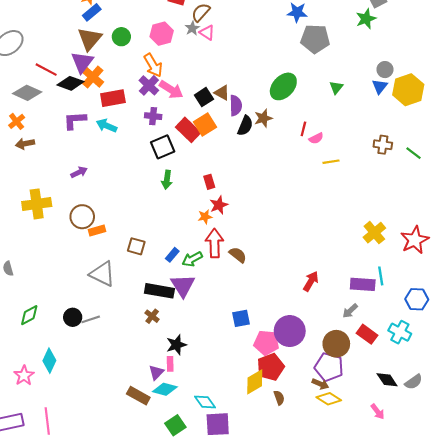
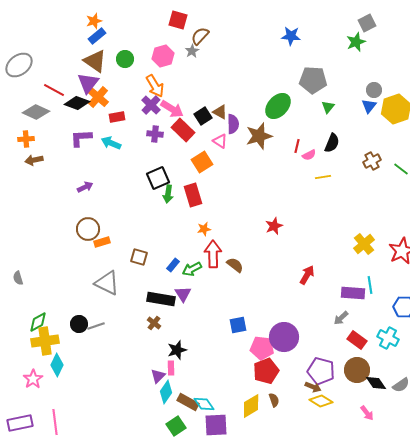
pink triangle: (207, 32) -> (220, 141), moved
brown triangle: (90, 39) -> (95, 61), turned -35
gray pentagon: (315, 39) -> (313, 80), moved
red rectangle: (113, 98) -> (117, 117), size x0.7
brown star: (263, 118) -> (259, 136), size x1.5
orange cross: (17, 121) -> (26, 139), turned 35
orange square: (205, 125) -> (202, 162), moved
black semicircle: (245, 126) -> (332, 143), moved
red rectangle: (188, 130) -> (183, 130), moved
brown cross: (383, 145) -> (372, 161), turned -36
black square: (163, 147) -> (158, 178), moved
red rectangle: (209, 182) -> (193, 195), moved, size x1.6
yellow cross: (37, 204) -> (45, 341), moved
red star: (219, 205) -> (274, 226), moved
red arrow: (311, 281) -> (307, 275), moved
purple triangle: (183, 286) -> (183, 294), size x0.7
brown circle: (336, 344) -> (357, 370), moved
yellow diamond: (255, 382) -> (251, 406), moved
cyan diamond: (165, 389) -> (166, 392), turned -70
brown rectangle: (138, 396) -> (188, 402), moved

